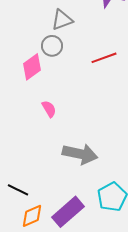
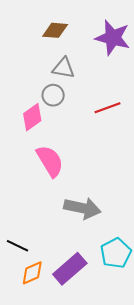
gray triangle: (62, 20) -> (64, 68), turned 30
pink semicircle: (49, 109) -> (50, 161), size x1.8

